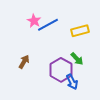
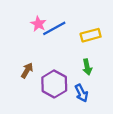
green arrow: (77, 59) -> (87, 67), turned 32
purple hexagon: (61, 70) -> (54, 84), moved

